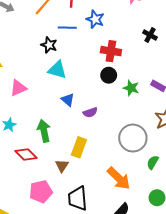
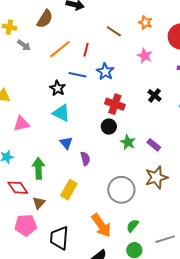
purple semicircle: (90, 112) -> (85, 159), turned -96
green semicircle: (153, 162) -> (133, 226), moved
brown triangle: (62, 166) -> (39, 203), moved

